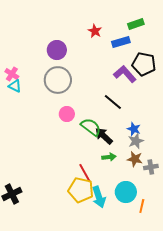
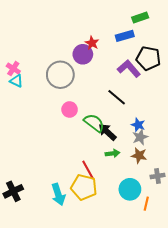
red star: (95, 31) -> (92, 43), moved
purple circle: (57, 50) -> (83, 54), moved
gray cross: (151, 167) -> (158, 176), moved
cyan arrow: (99, 197) -> (58, 194), moved

